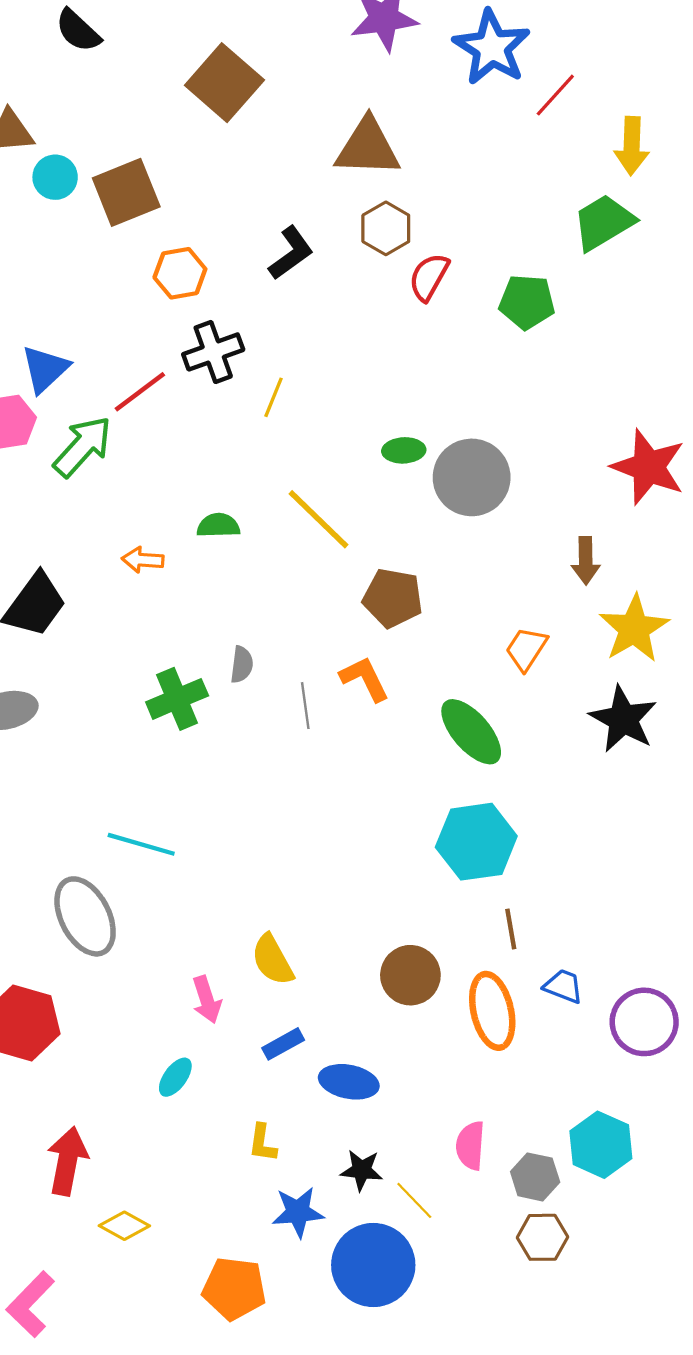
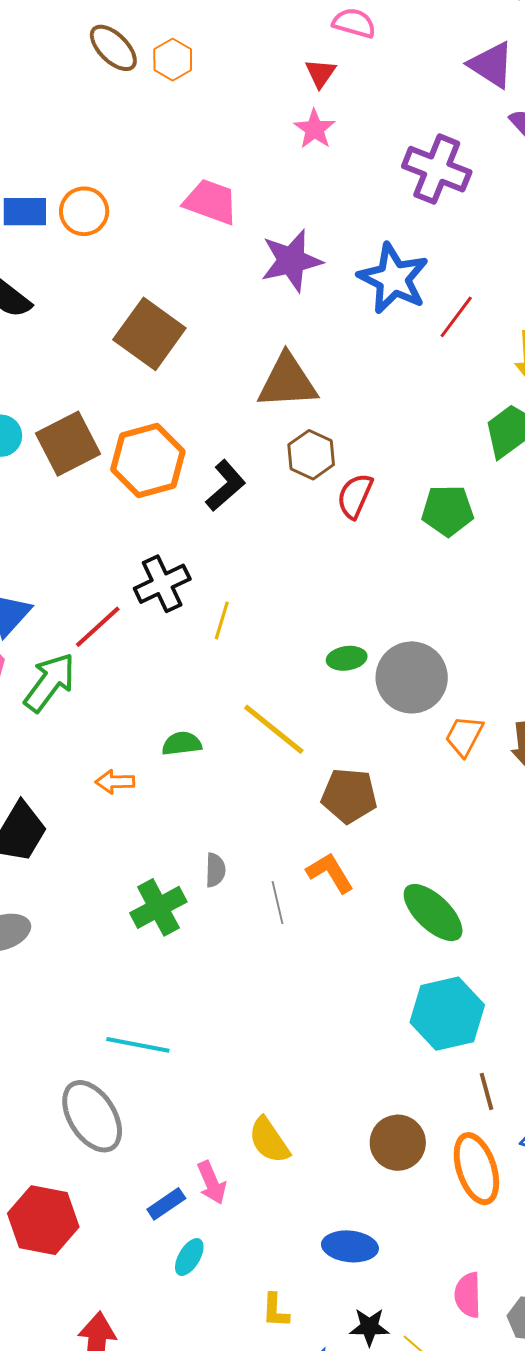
orange hexagon: (180, 273) -> (148, 460), moved, size x1.5
orange trapezoid: (526, 649) -> (464, 736), moved
blue rectangle: (283, 1044) -> (166, 1204), moved

